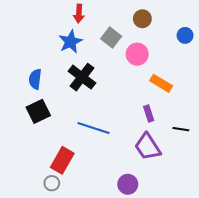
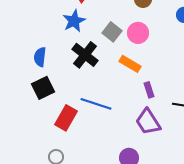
gray square: (111, 37) -> (112, 32), moved
orange rectangle: (161, 83) -> (130, 64), moved
red rectangle: (62, 160) -> (66, 118), moved

